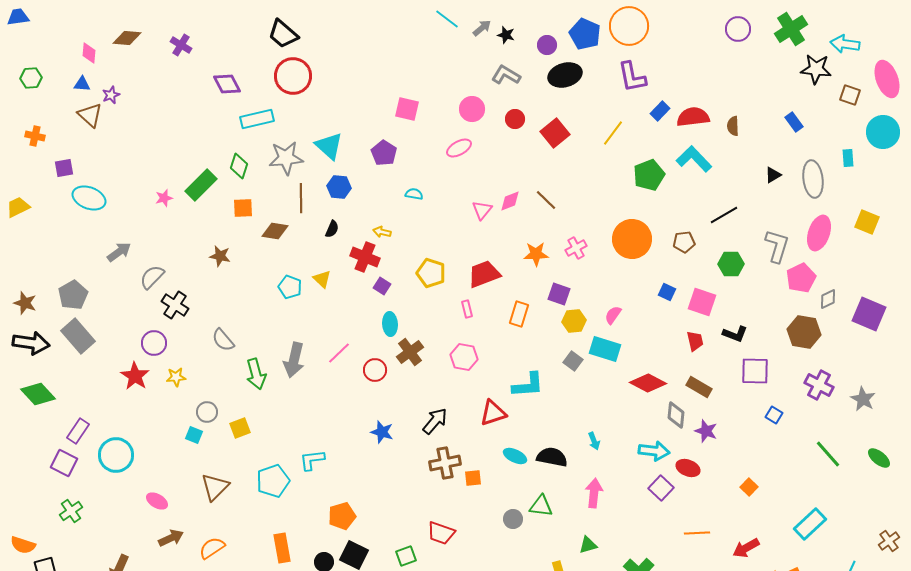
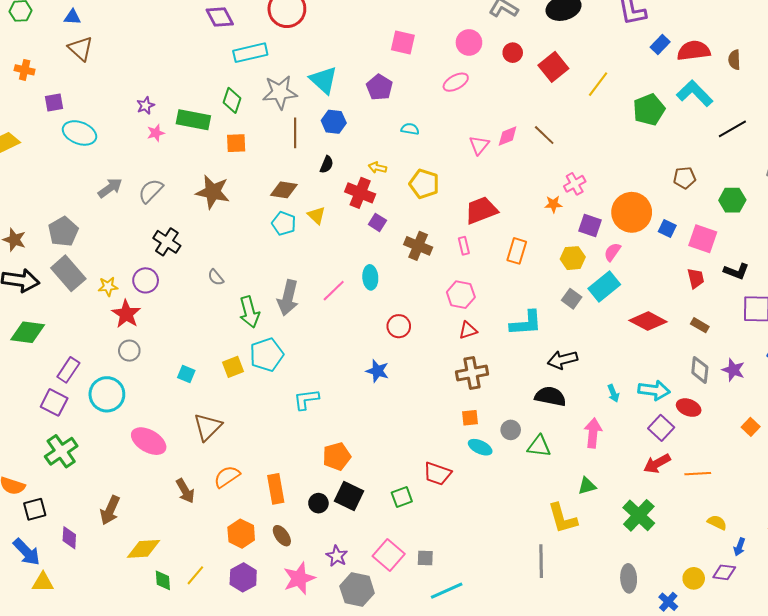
purple star: (111, 95) -> (146, 106), moved
yellow line: (613, 133) -> (598, 84), moved
green rectangle: (201, 185) -> (193, 120), turned 56
black line: (724, 215) -> (732, 129), moved
brown diamond: (275, 231) -> (284, 190), moved
orange circle: (632, 239) -> (632, 212), moved
orange star: (536, 254) -> (553, 204), moved, size x0.7
brown star: (220, 256) -> (213, 192), size x1.6
yellow pentagon: (431, 273) -> (424, 184), moved
gray semicircle: (152, 277) -> (151, 191), moved
purple square: (559, 294) -> (590, 226), moved
cyan ellipse: (390, 324) -> (370, 277), moved
gray semicircle: (223, 340) -> (216, 277), size x0.7
cyan rectangle: (605, 349) -> (604, 287), turned -56
brown cross: (410, 352) -> (418, 246), moved, turned -32
red circle: (375, 370) -> (399, 326), moved
yellow star: (176, 377) -> (108, 287), moved
brown rectangle: (699, 387) -> (700, 325), size x0.7
green diamond: (38, 394) -> (28, 332), turned -40
gray circle: (207, 412) -> (129, 351), moved
red triangle: (493, 413) -> (468, 330), moved, size x0.7
gray diamond: (676, 415) -> (700, 370), moved
black arrow: (435, 421) -> (563, 360), moved, turned -144
purple star: (706, 431) -> (733, 370), moved
cyan arrow: (594, 441) -> (613, 393), moved
cyan ellipse: (515, 456) -> (480, 447), moved
brown cross: (445, 463) -> (472, 373), moved
cyan pentagon: (273, 481) -> (267, 355), moved
pink ellipse: (157, 501) -> (149, 441), size x1.6
green cross: (71, 511) -> (61, 451), size x1.4
gray circle: (513, 519) -> (511, 430), moved
brown arrow: (171, 538) -> (185, 491), moved, turned 85
orange semicircle: (212, 548) -> (227, 477), moved
red arrow: (746, 548) -> (657, 463), moved

